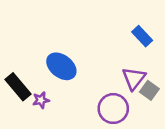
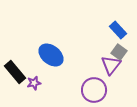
gray square: (149, 90) -> (119, 52), moved

